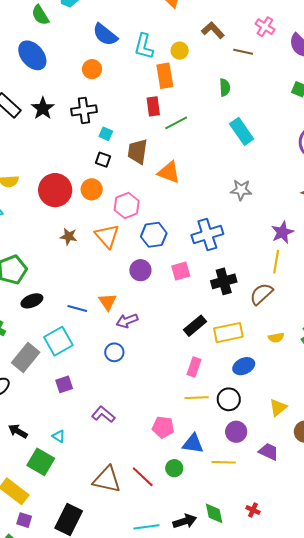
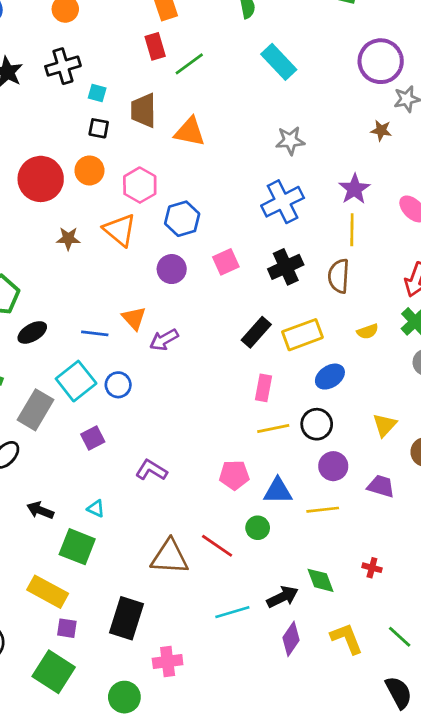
blue cross: (207, 235) -> (283, 202), moved
brown semicircle: (261, 294) -> (339, 276), turned -35
blue circle: (114, 352) -> (118, 385), moved

